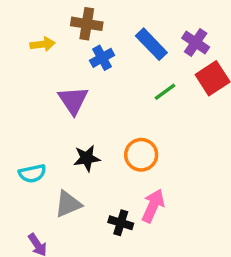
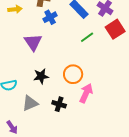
pink arrow: (153, 206) -> (86, 93), moved
black cross: (121, 223) -> (59, 104), moved

